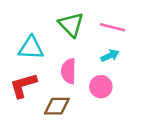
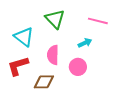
pink line: (113, 27) -> (98, 21), moved
cyan triangle: (31, 48) -> (24, 37), turned 35

